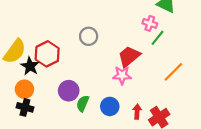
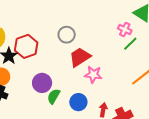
red trapezoid: (129, 56) -> (80, 57), moved

